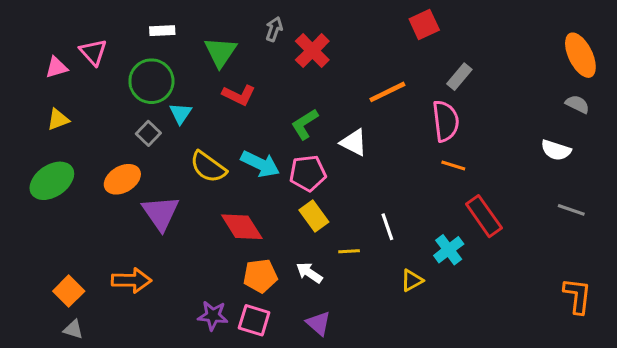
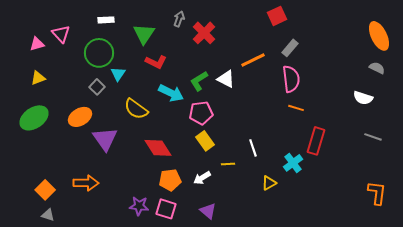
gray rectangle: (459, 77) -> (290, 48), moved
white triangle: (354, 142) -> (226, 79), moved
cyan arrow: (260, 164) -> (171, 93), moved
red rectangle: (484, 216) -> (316, 141), turned 52
white arrow: (309, 273) -> (202, 178), turned -66

